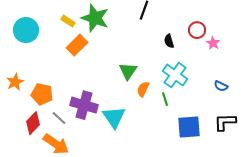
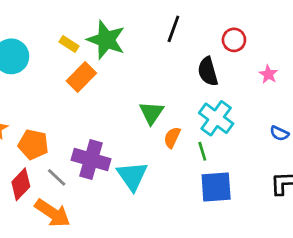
red circle: (197, 30) -> (234, 40), moved
black semicircle: (169, 41) -> (208, 71), size x1.5
blue square: (189, 127) -> (216, 187), moved

